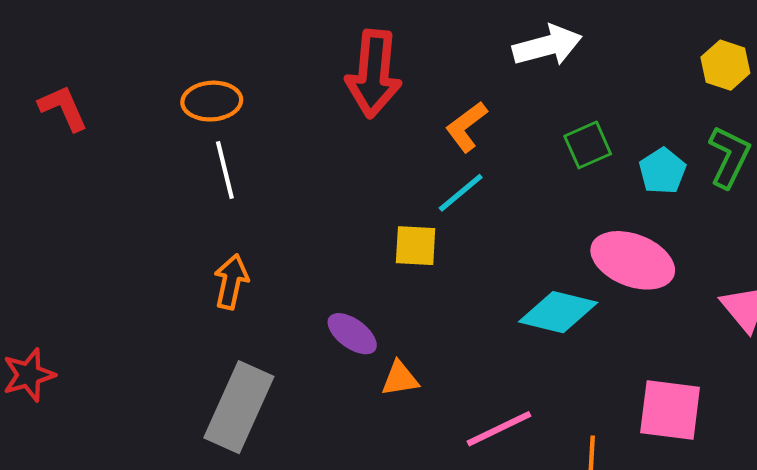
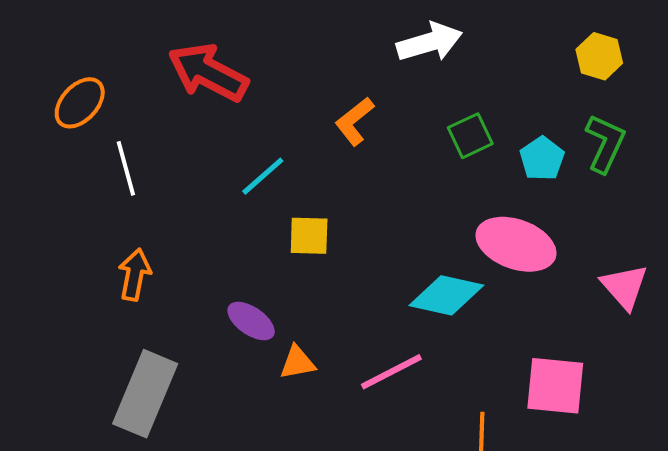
red arrow: (374, 74) -> (208, 72), moved, turned 114
orange ellipse: (212, 101) -> (80, 103), moved, turned -42
cyan line: (461, 193) -> (263, 176), moved
pink line: (499, 429) -> (391, 372), moved

